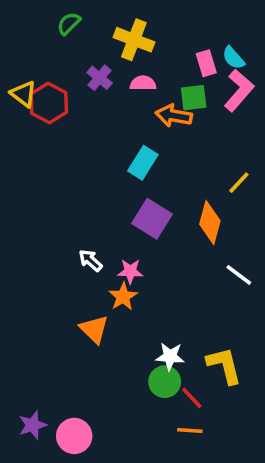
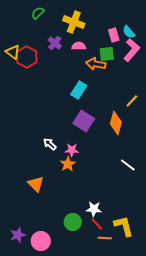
white line: (239, 275) -> (128, 165), moved
orange triangle: (94, 329) -> (36, 184), moved
white star: (170, 356) -> (94, 209), moved
yellow L-shape: (224, 365) -> (124, 226), moved
green circle: (165, 382) -> (73, 222), moved
red line: (192, 398) -> (97, 224), moved

